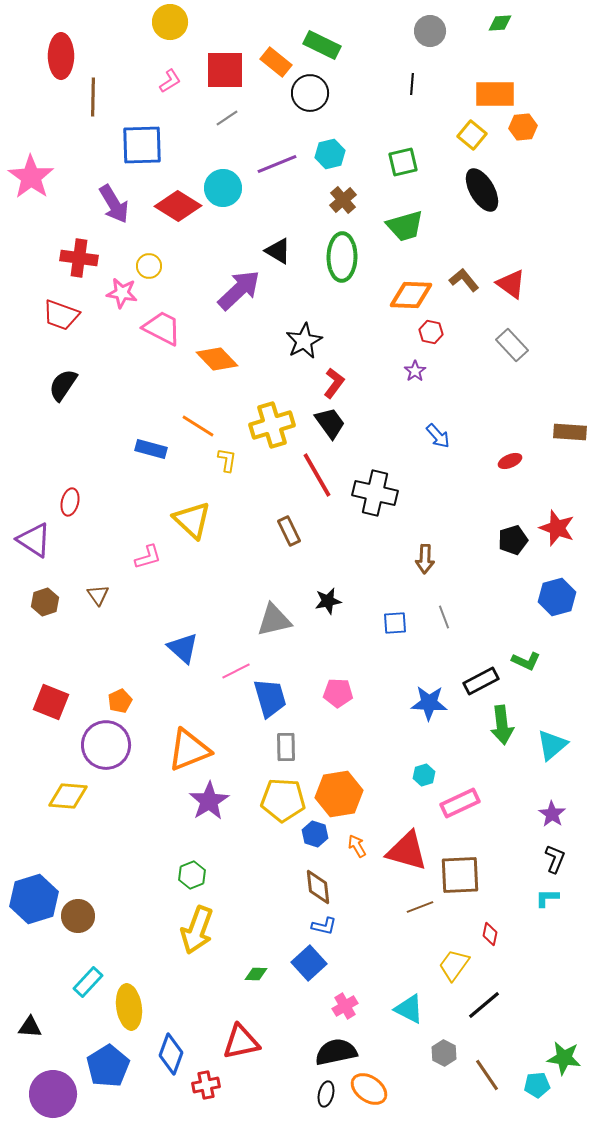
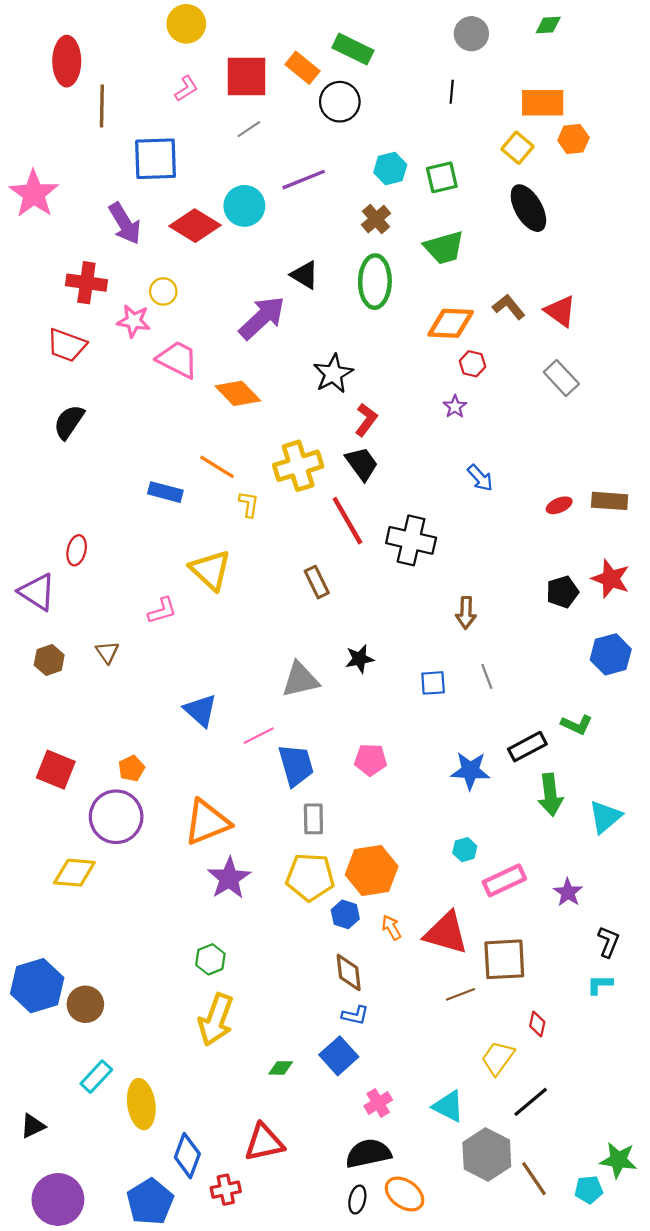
cyan hexagon: (330, 154) -> (390, 169), moved
brown rectangle: (570, 432) -> (610, 501), moved
purple star: (552, 814) -> (568, 892), moved
black triangle: (30, 1027) -> (33, 1126), turned -30
gray hexagon: (444, 1053) -> (487, 1155), size x1.8
blue pentagon: (108, 1066) -> (150, 1202), moved

